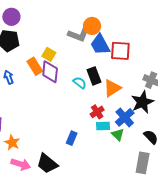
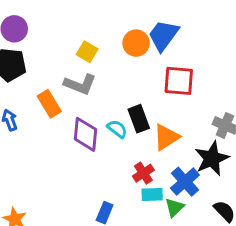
gray L-shape: (78, 35) -> (80, 84), moved
blue trapezoid: (100, 45) -> (163, 35), moved, turned 65
yellow square: (49, 54) -> (87, 52), moved
purple diamond: (50, 72) -> (86, 134), moved
green triangle: (118, 135) -> (174, 207), turned 32

